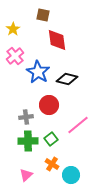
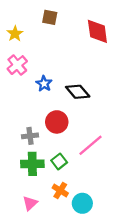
red diamond: (57, 40) -> (97, 31), moved
blue star: (38, 72) -> (44, 84), size x0.6
black diamond: (67, 79) -> (78, 92), turned 35

